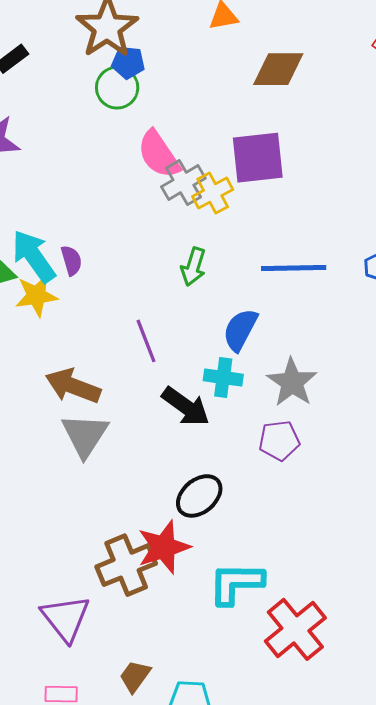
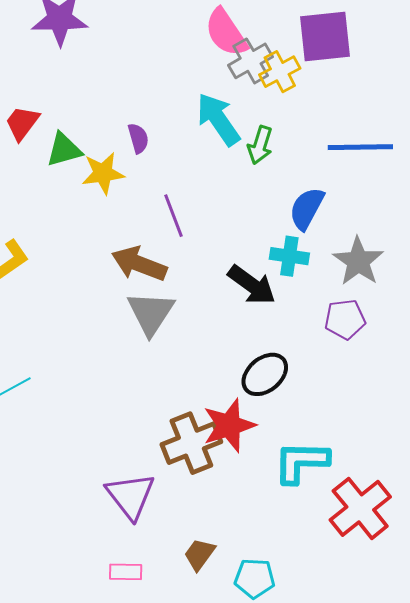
cyan arrow: (34, 256) -> (218, 119), moved
purple line: (146, 341) -> (174, 216), moved

